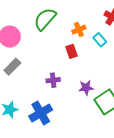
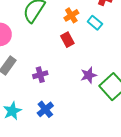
purple cross: (53, 80) -> (40, 75), moved
blue cross: (41, 113) -> (45, 109), size x0.7

